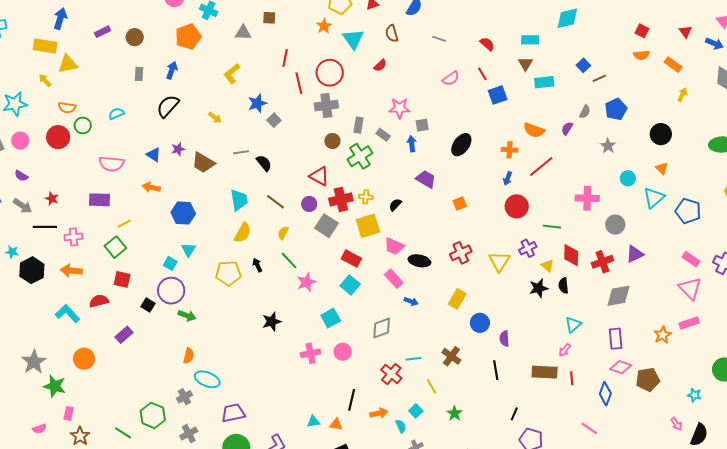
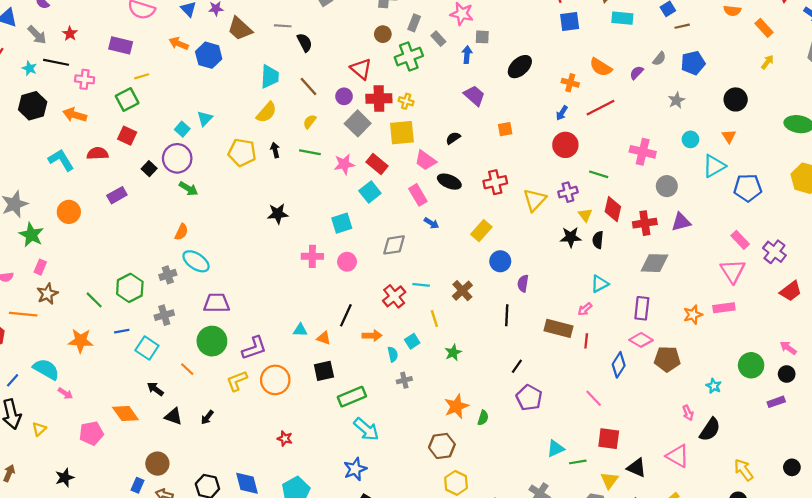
black semicircle: (395, 205) -> (453, 138), moved
blue pentagon: (688, 211) -> (748, 188), turned -30
blue hexagon: (183, 213) -> (209, 55), moved
cyan star: (12, 252) -> (29, 68), moved
green line: (289, 260) -> (310, 152), turned -48
pink star: (306, 282) -> (344, 164), moved

